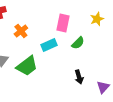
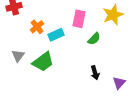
yellow star: (97, 19) -> (113, 15), size x1.5
cyan rectangle: (49, 45) -> (56, 35), moved

